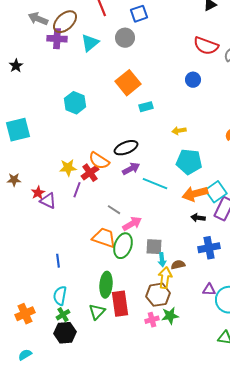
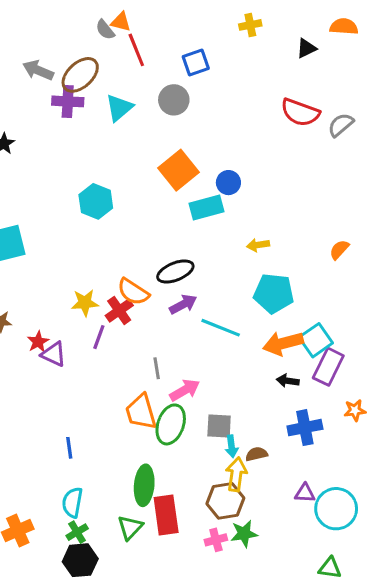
blue circle: (193, 80) -> (228, 183), moved
cyan rectangle: (146, 107) -> (207, 208), size x1.5
gray line: (114, 210) -> (157, 368), turned 48
orange trapezoid: (104, 238) -> (141, 412), turned -125

